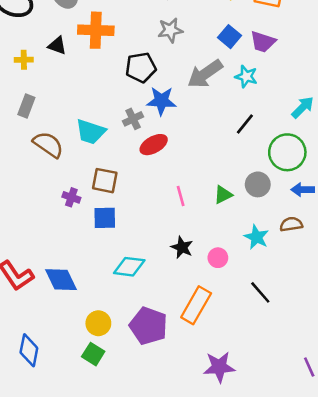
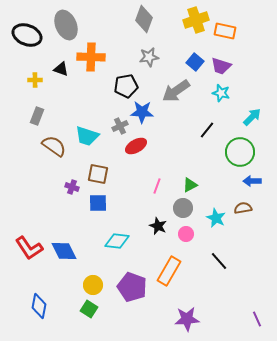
cyan star: (246, 76) -> (221, 93), moved
gray circle: (258, 184) -> (183, 208), moved
pink line: (181, 196) -> (157, 186), turned 35

